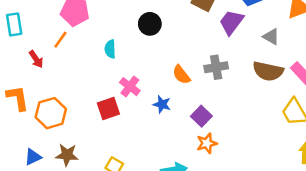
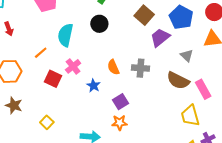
orange line: (60, 40) -> (41, 53), moved
cyan semicircle: (110, 49) -> (65, 35), size x1.6
red square: (108, 108) -> (53, 79), turned 30

